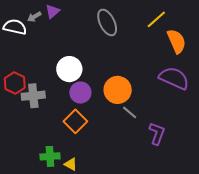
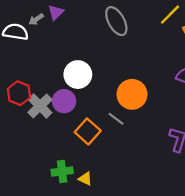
purple circle: (80, 93) -> (64, 101), moved
gray cross: (33, 96) -> (40, 106), turned -35
gray line: (130, 112) -> (116, 119), moved

